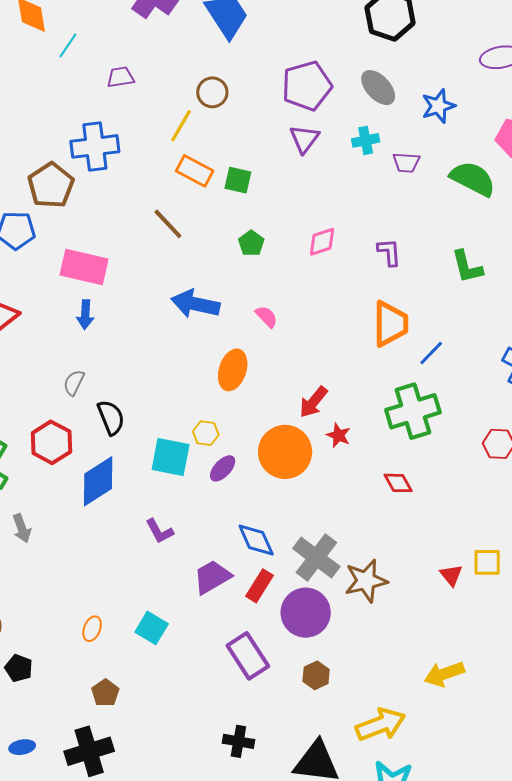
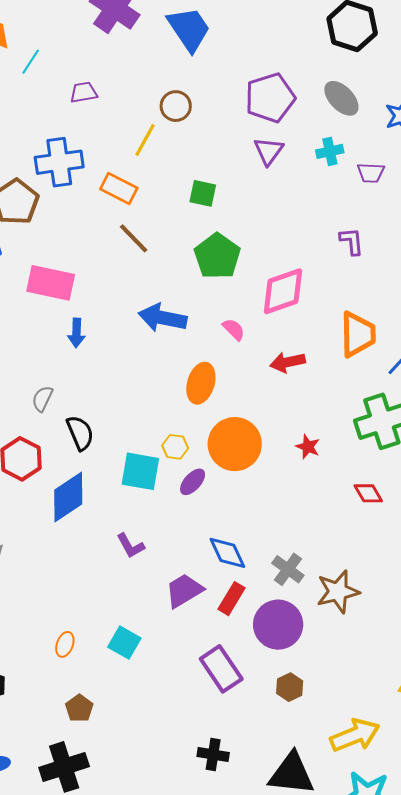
orange rectangle: (195, 171) -> (119, 189), moved
pink diamond: (322, 242) -> (283, 291), moved, size x1.6
green pentagon: (251, 243) -> (217, 256), size x1.8
purple L-shape: (389, 252) -> (352, 241), moved
blue arrow: (85, 315) -> (76, 333), moved
red arrow: (313, 402) -> (288, 362), moved, turned 40
orange circle: (285, 452) -> (235, 444), moved
gray cross: (316, 558) -> (288, 569), size x0.7

